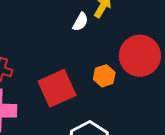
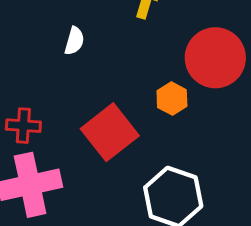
white semicircle: (80, 22) -> (74, 41), moved

